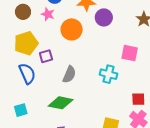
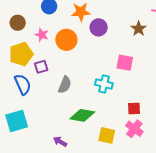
pink star: (48, 14) -> (42, 35), moved
green diamond: (61, 103) -> (82, 115), moved
cyan square: (21, 110) -> (17, 121), size x1.6

